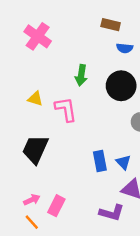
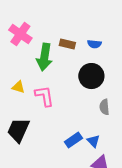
brown rectangle: (111, 25) -> (67, 44), moved
green arrow: (81, 75) -> (44, 57), moved, size x1.5
blue rectangle: (100, 161) -> (73, 140), turned 66

